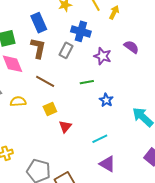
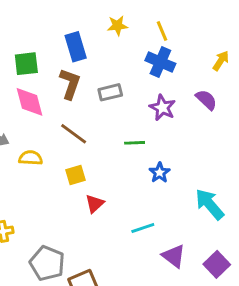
yellow arrow: (114, 12) -> (221, 61), moved
blue cross: (81, 31) -> (160, 62), moved
gray rectangle: (66, 50) -> (110, 92), turned 42
purple triangle: (107, 164) -> (174, 256), moved

